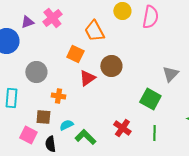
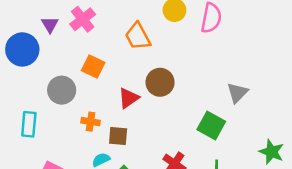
purple triangle: (27, 22) -> (50, 25), turned -40
orange square: (75, 54) -> (93, 67), moved
brown square: (43, 117) -> (118, 136), moved

